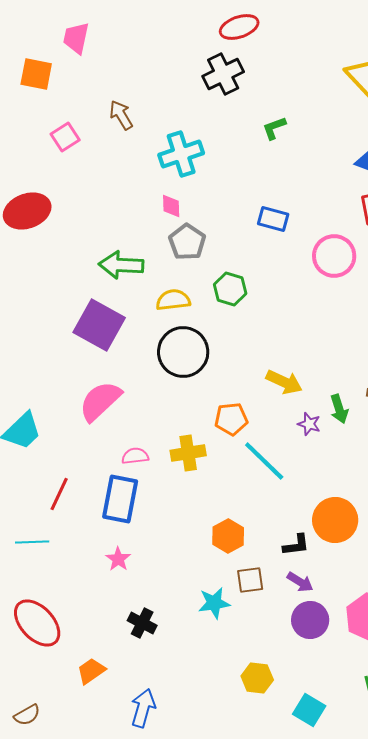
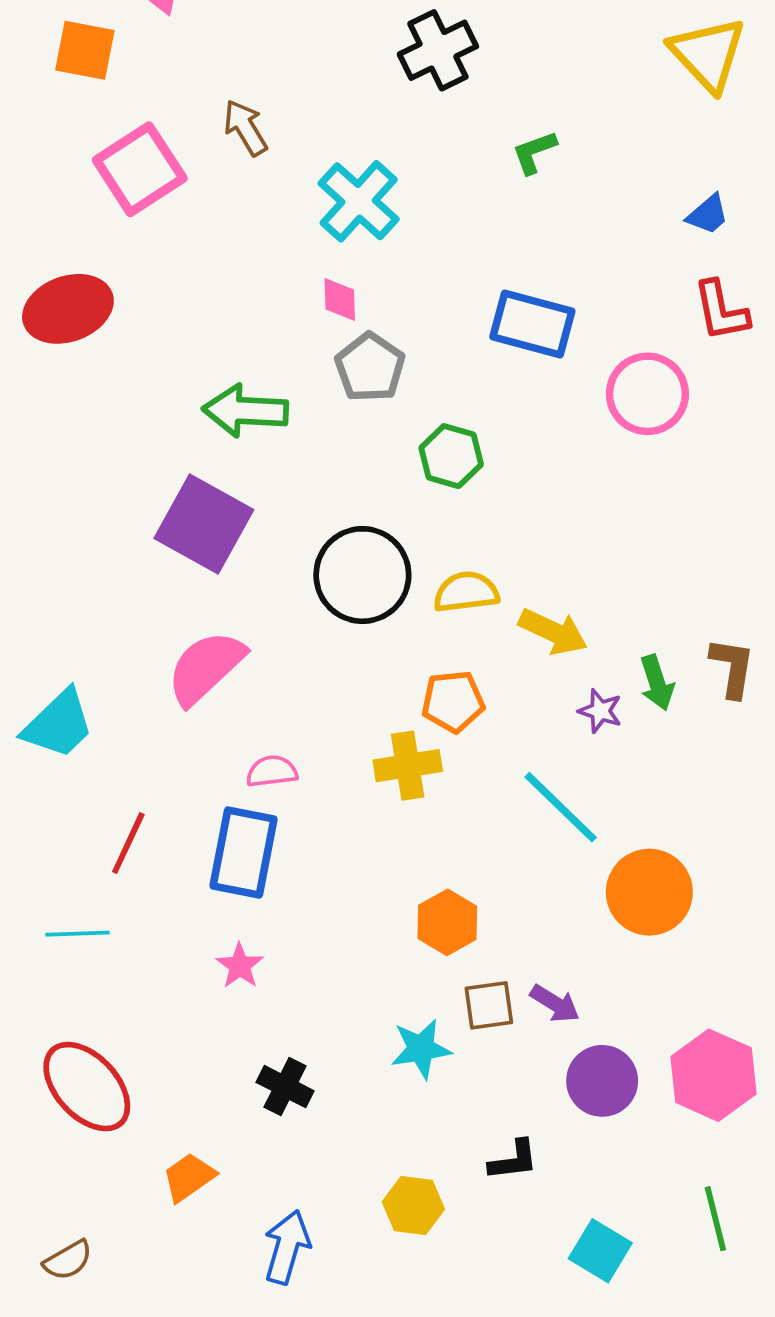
pink square: (65, 137) -> (140, 169), size x1.6
cyan cross: (181, 154) -> (359, 201), turned -30
blue rectangle: (273, 219) -> (532, 324), size x1.4
yellow semicircle: (173, 300) -> (466, 592), moved
yellow cross: (188, 453) -> (408, 766), moved
cyan line: (264, 461) -> (561, 807), moved
black L-shape: (296, 545) -> (513, 1160), moved
purple arrow: (300, 582) -> (555, 1003), moved
yellow hexagon: (257, 678) -> (413, 1205), moved

